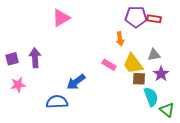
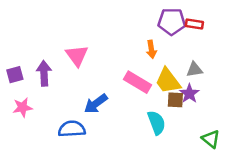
pink triangle: (61, 18) -> (77, 56), moved, turned -36
pink rectangle: (109, 65) -> (138, 82), size x1.5
purple star: (161, 74) -> (189, 94), moved
cyan semicircle: (151, 97) -> (156, 123), moved

